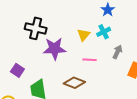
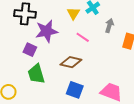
pink line: (89, 60) -> (83, 37), turned 40
purple square: (17, 70) -> (30, 50), moved

